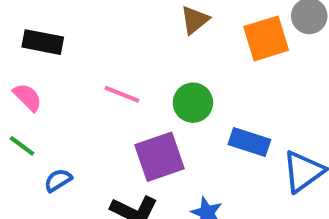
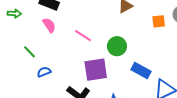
orange square: (266, 38) -> (159, 21), size x0.6
pink semicircle: (28, 97) -> (49, 25), moved

